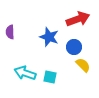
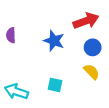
blue circle: (74, 47) -> (93, 47), moved
cyan arrow: (25, 73) -> (16, 92), moved

